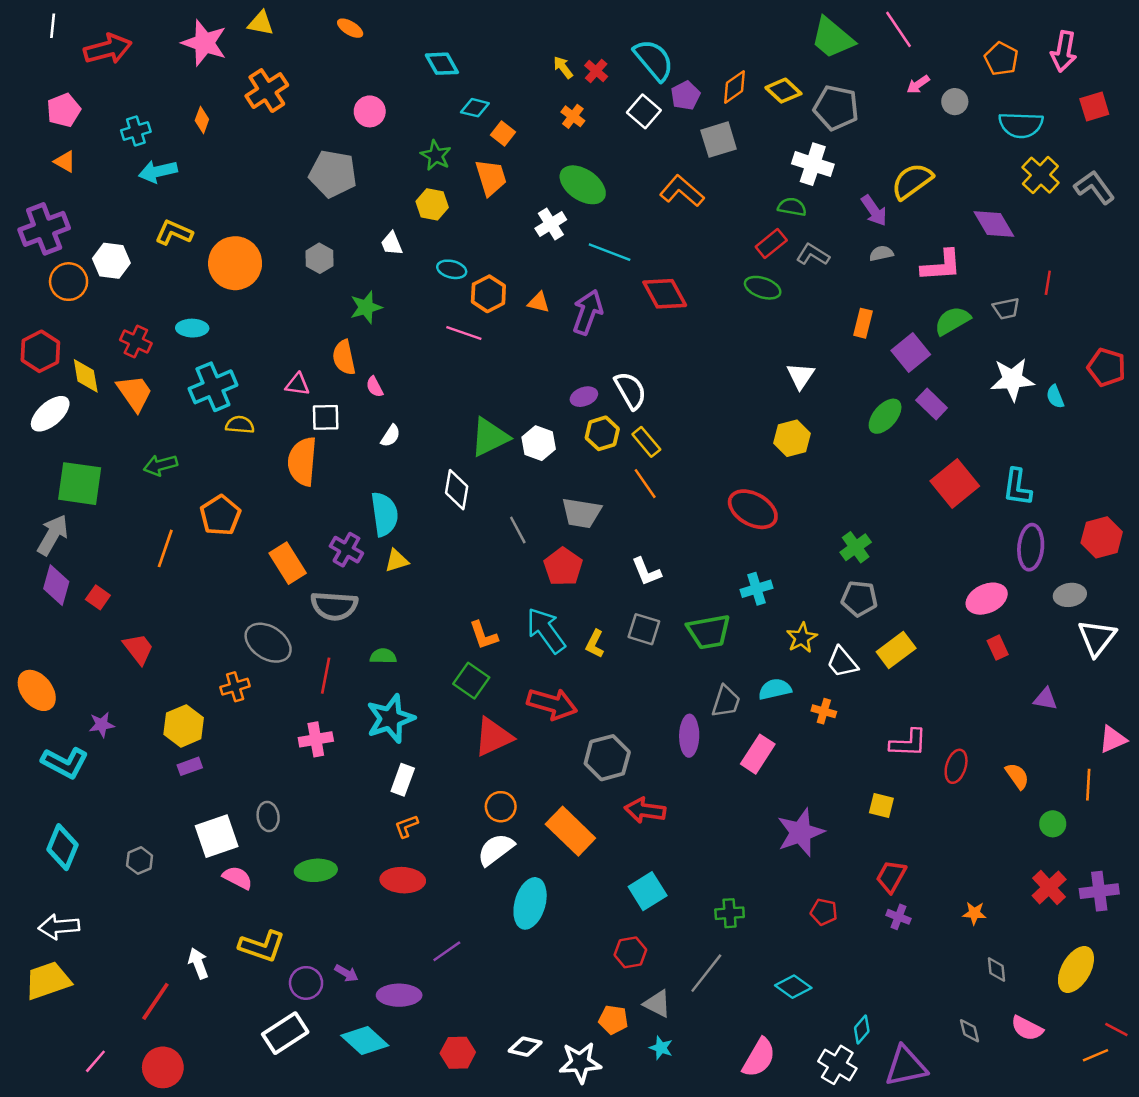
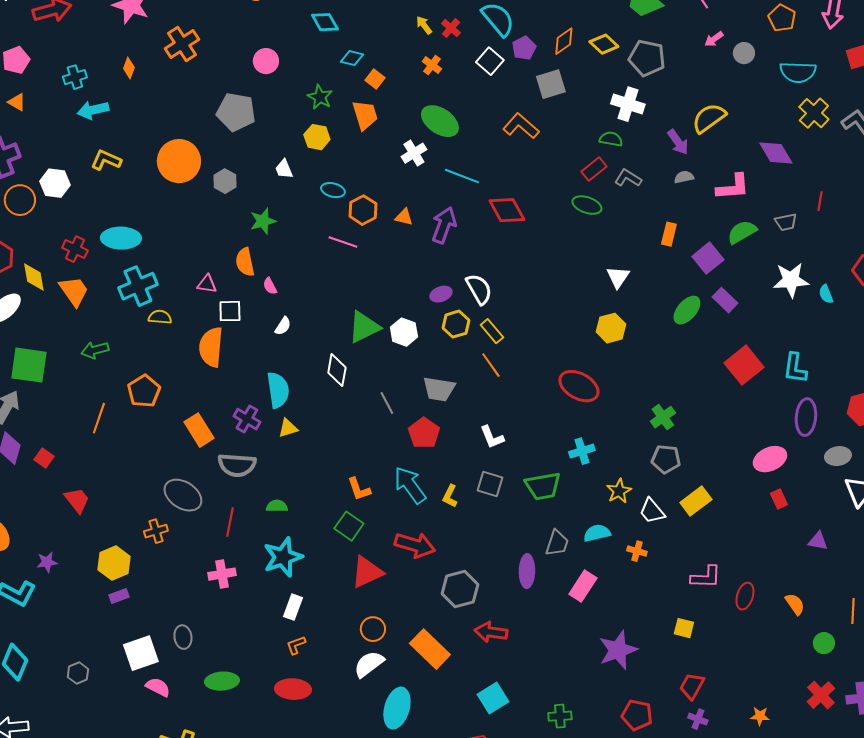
orange circle: (235, 263) -> (179, 161), moved
cyan ellipse: (192, 328) -> (121, 238), size x1.5
red pentagon: (824, 912) -> (637, 715), size x1.4

